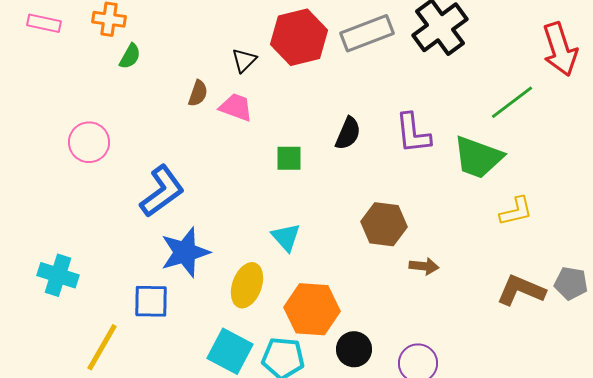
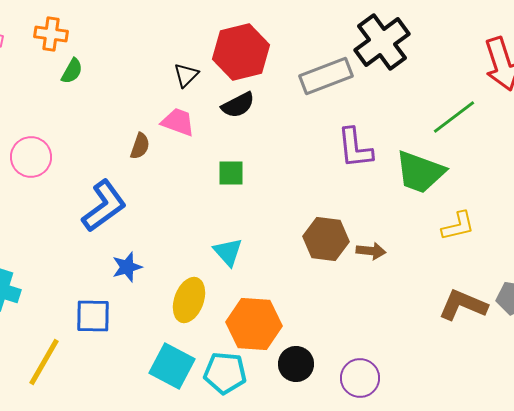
gray rectangle: (367, 33) -> (326, 76), moved
brown semicircle: (198, 93) -> (140, 146), moved
black semicircle: (348, 133) -> (238, 105), moved, turned 40
blue star: (185, 252) -> (127, 267), size x0.6
brown arrow: (424, 266) -> (371, 251), moved

